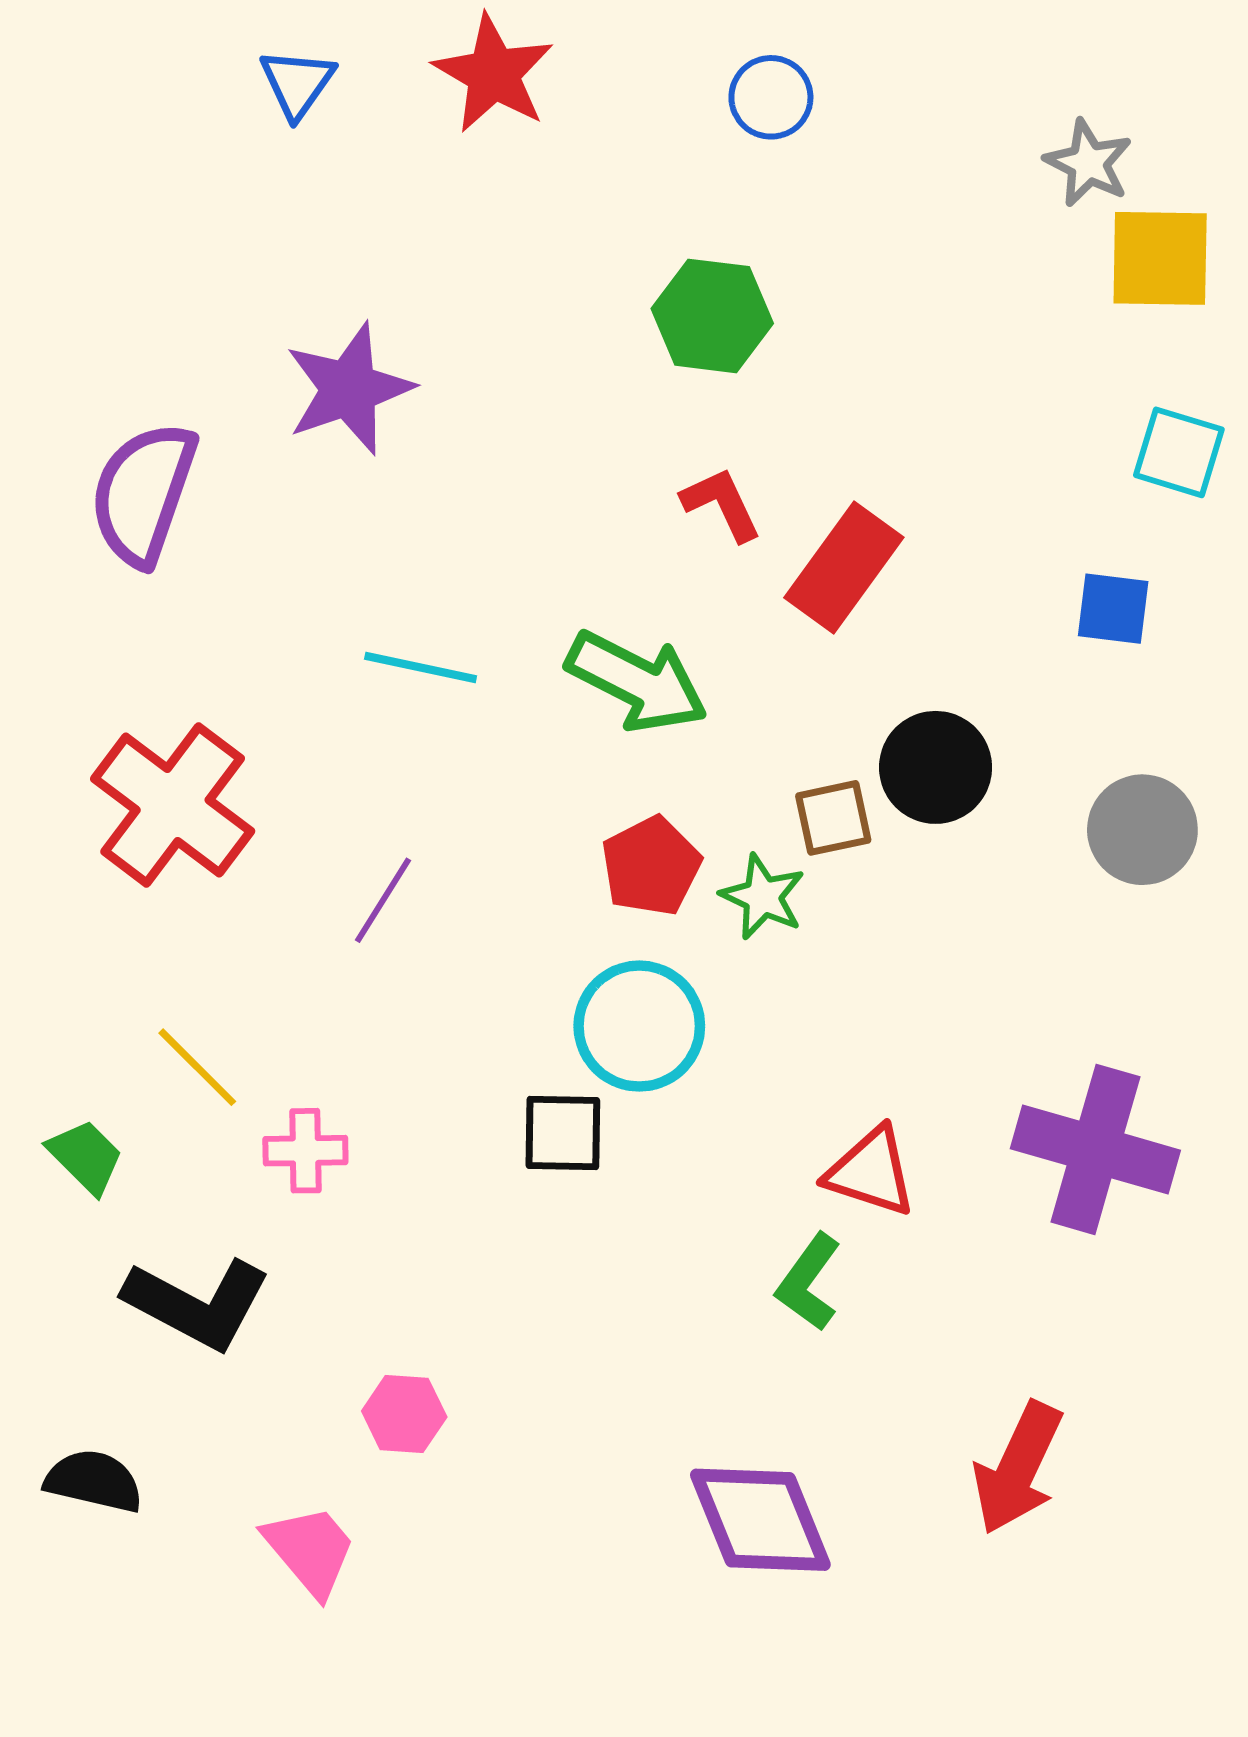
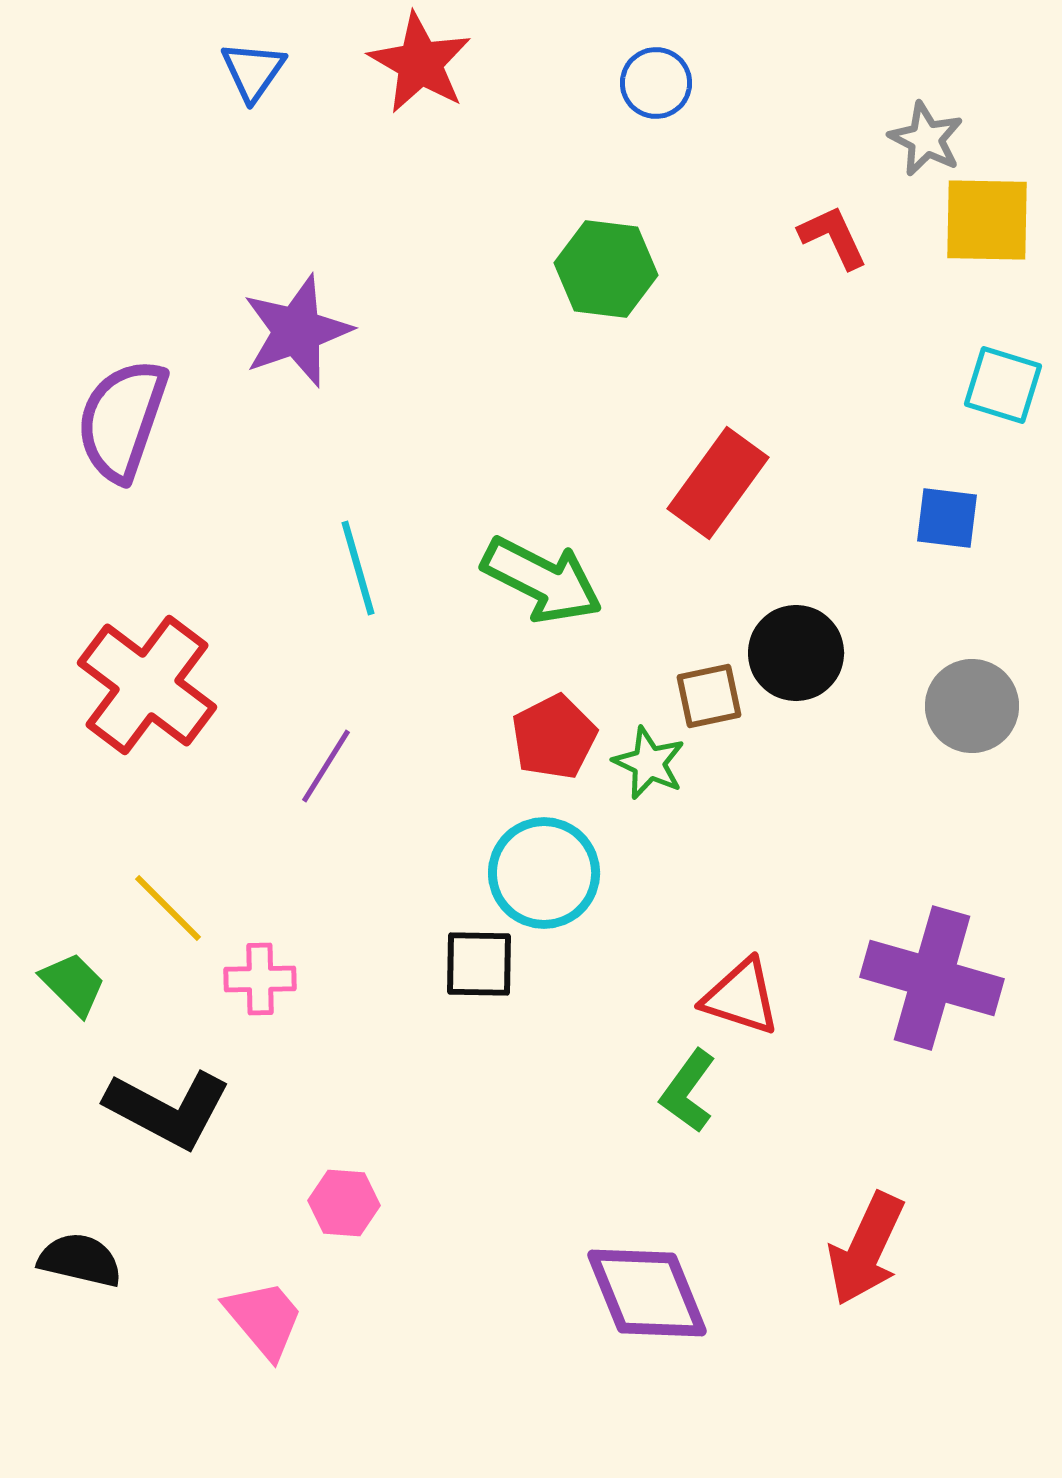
red L-shape: (722, 504) -> (833, 237), moved
cyan line: (421, 667) -> (358, 568), turned 62

